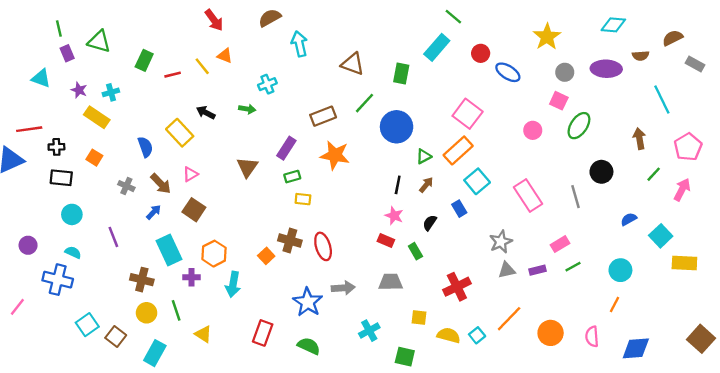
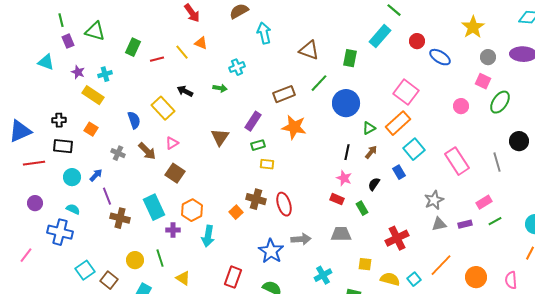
red line: (29, 129) -> (34, 163), moved
blue arrow: (154, 212) -> (96, 175), moved
brown cross: (142, 280) -> (120, 218), moved

